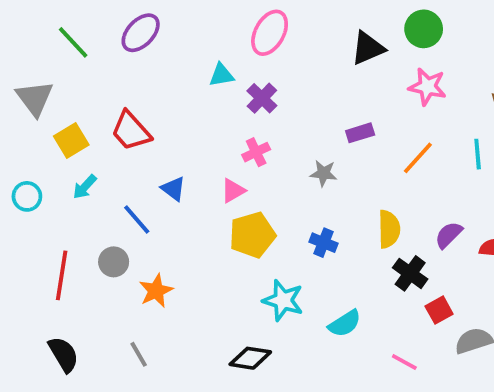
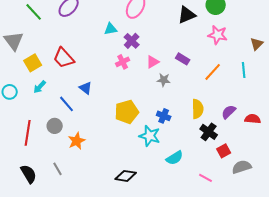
purple rectangle: (360, 133) -> (183, 59), turned 48
pink cross: (256, 152) -> (123, 62), moved
pink triangle: (233, 191) -> (153, 62), moved
cyan star: (283, 300) -> (150, 136), moved
gray line: (139, 354) -> (58, 169), moved

